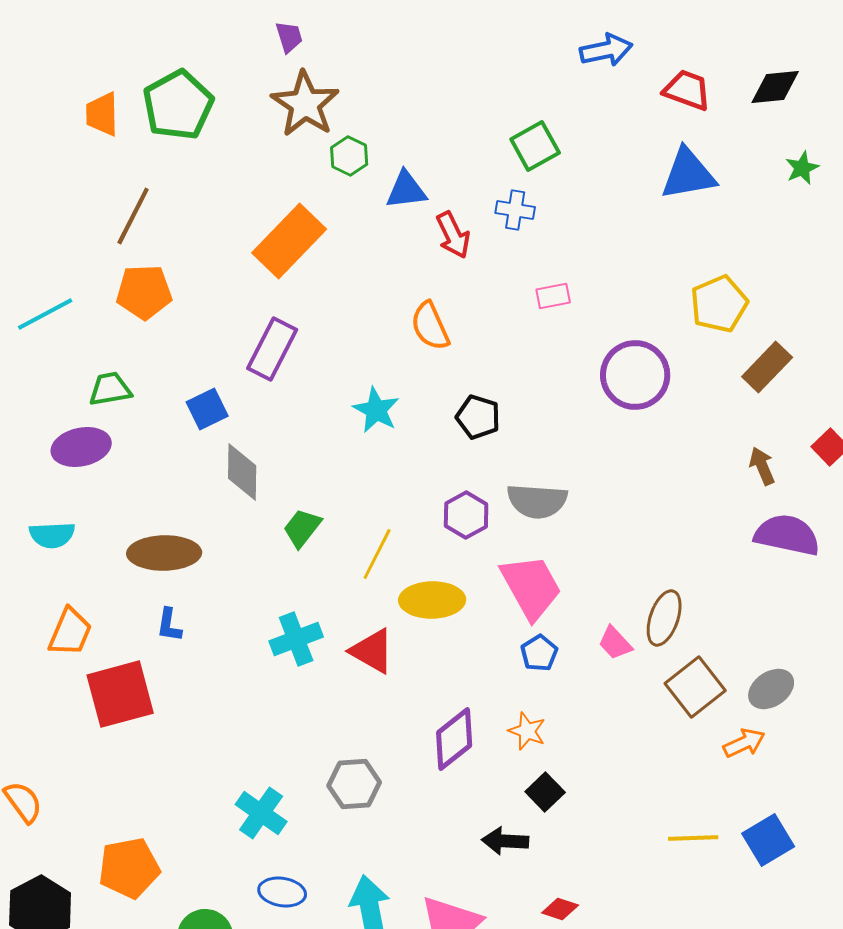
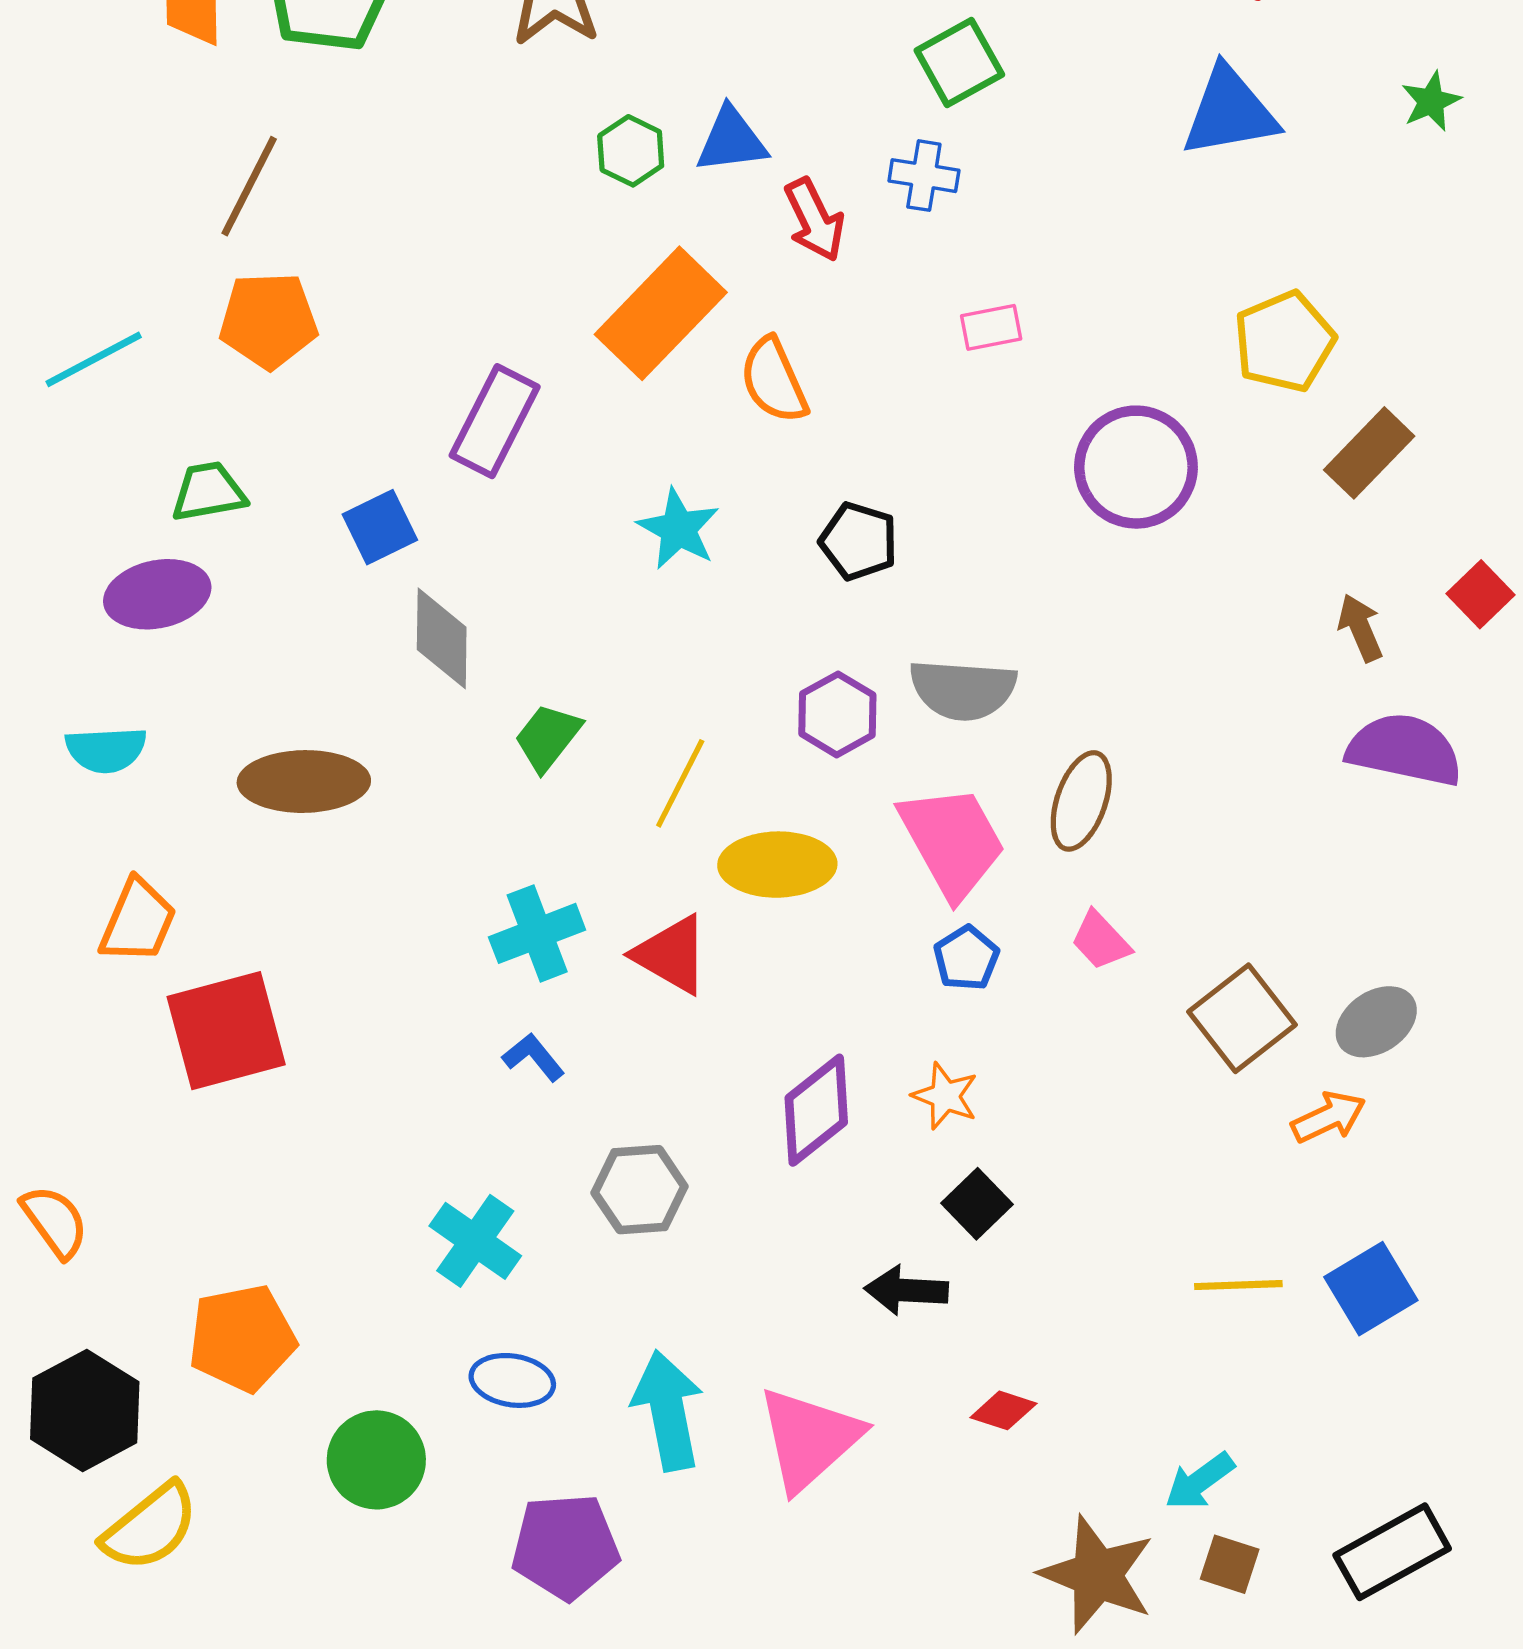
green hexagon: (349, 156) -> (631, 151), moved
orange rectangle: (289, 241) -> (661, 313), moved
brown ellipse: (664, 618) -> (1081, 801), moved
blue L-shape: (169, 625) -> (534, 1057), moved, turned 132

